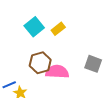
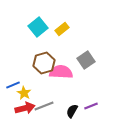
gray square: (93, 64) -> (86, 60), moved, turned 36

